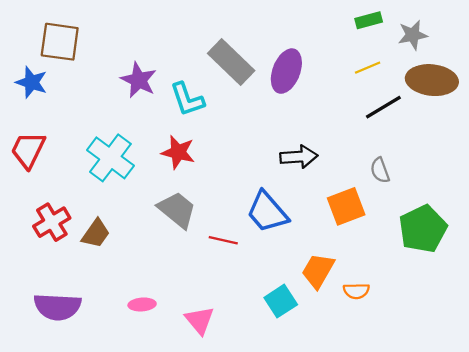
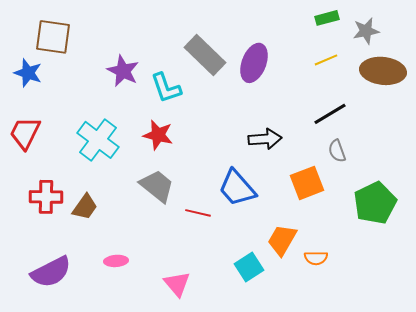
black line: (383, 107) -> (330, 114), moved
red cross: (52, 222) -> (46, 197), turned 32
pink ellipse: (142, 304) -> (116, 261), moved
purple semicircle: (57, 307) -> (51, 272), turned -30

